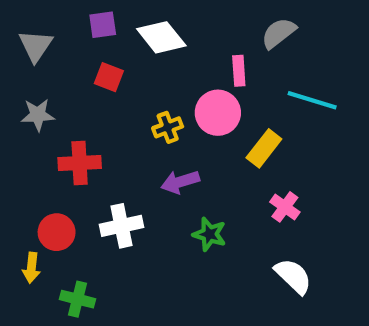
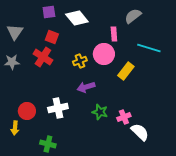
gray triangle: (36, 46) -> (15, 32), moved
gray star: (38, 115) -> (12, 62), moved
red cross: (80, 163) -> (43, 57), moved, turned 36
pink cross: (285, 207) -> (124, 117), moved, turned 32
green cross: (78, 299) -> (48, 144), moved

